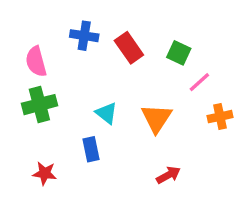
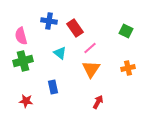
green square: (179, 53) -> (126, 31), moved
pink line: (199, 82) -> (90, 48), moved
cyan triangle: (107, 113) -> (60, 53), moved
red arrow: (168, 175) -> (98, 102), turned -32

